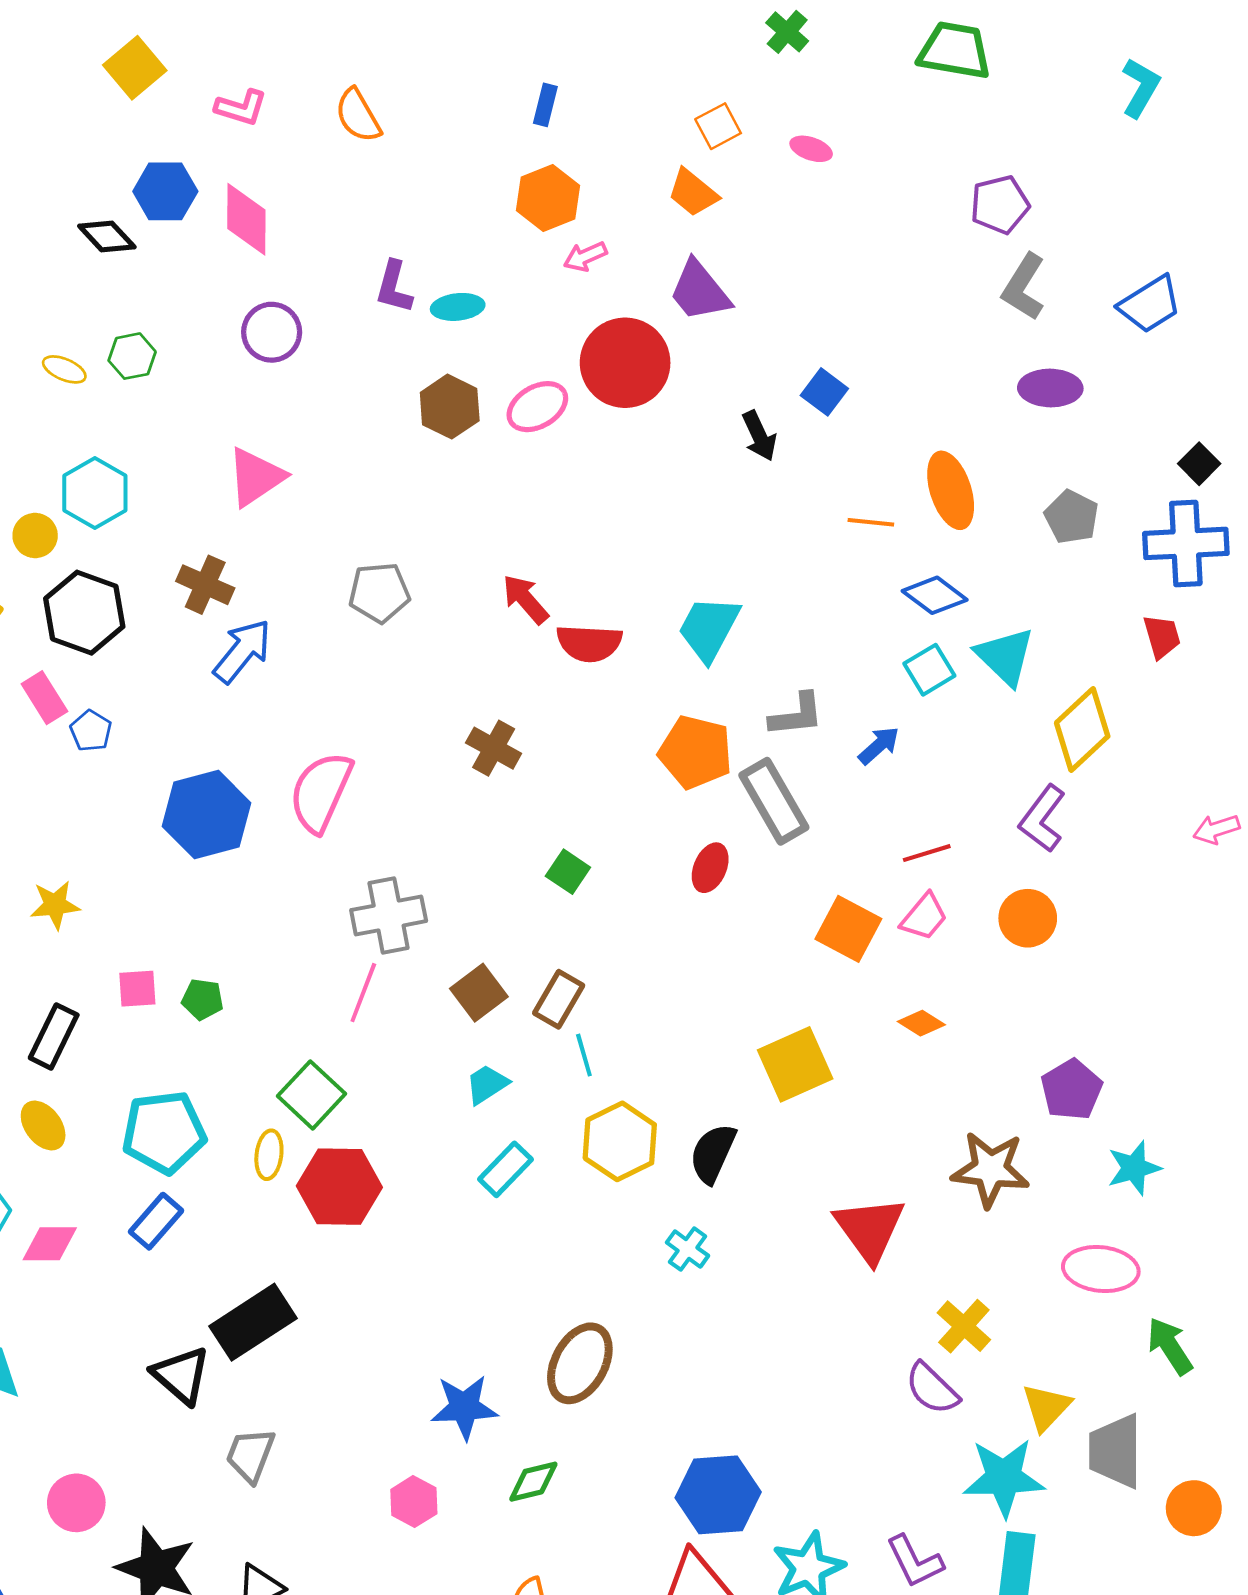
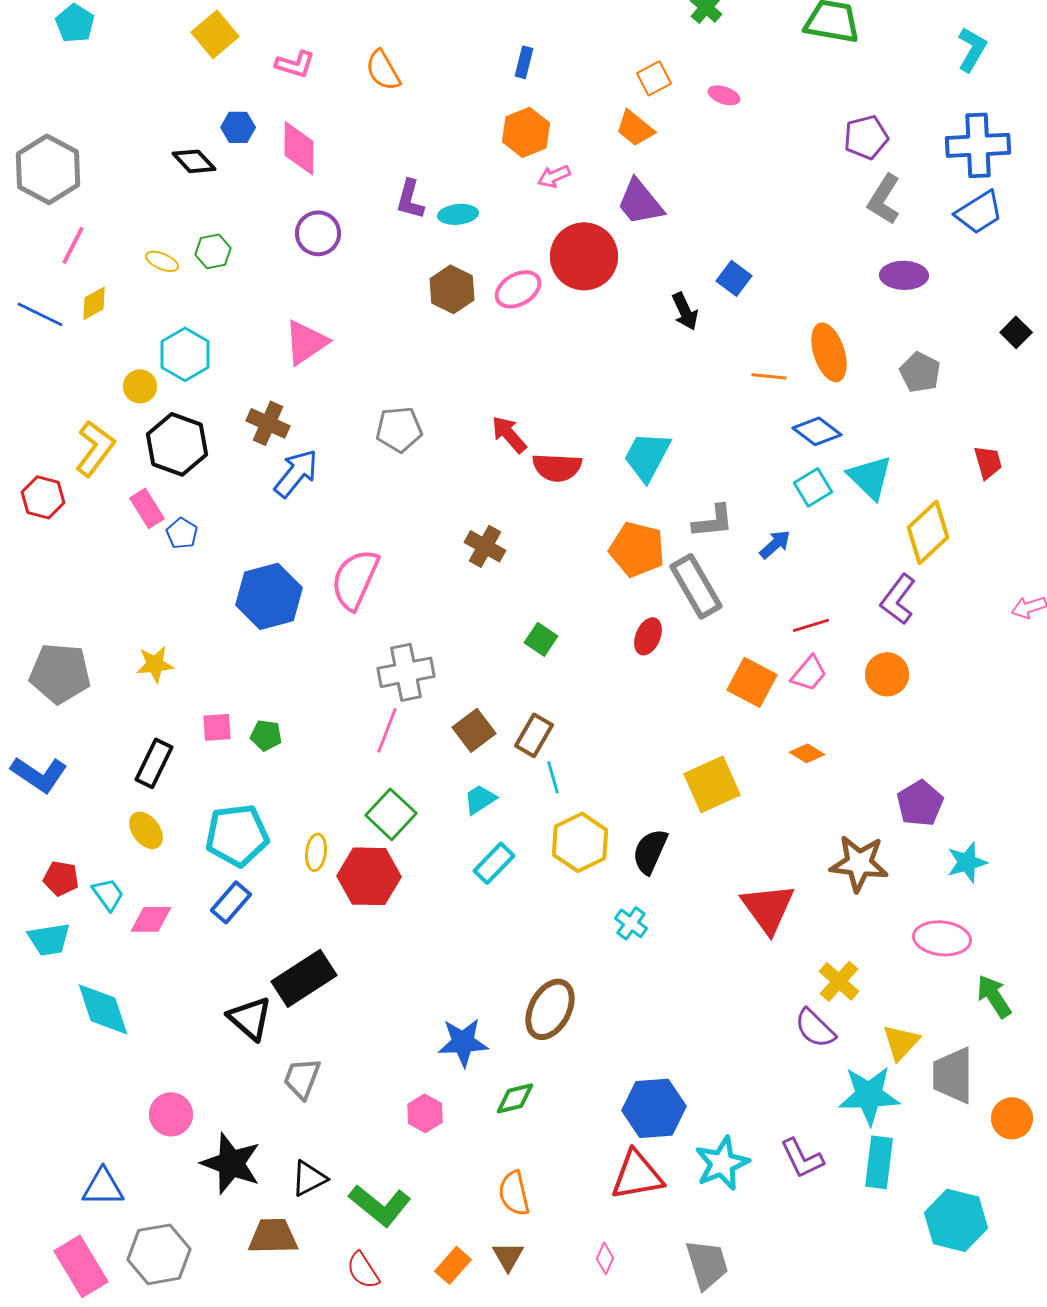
blue hexagon: (165, 191) -> (238, 127), size x0.7
blue cross: (1186, 543) -> (978, 145), moved
green square: (311, 1095) -> (391, 814), moved

